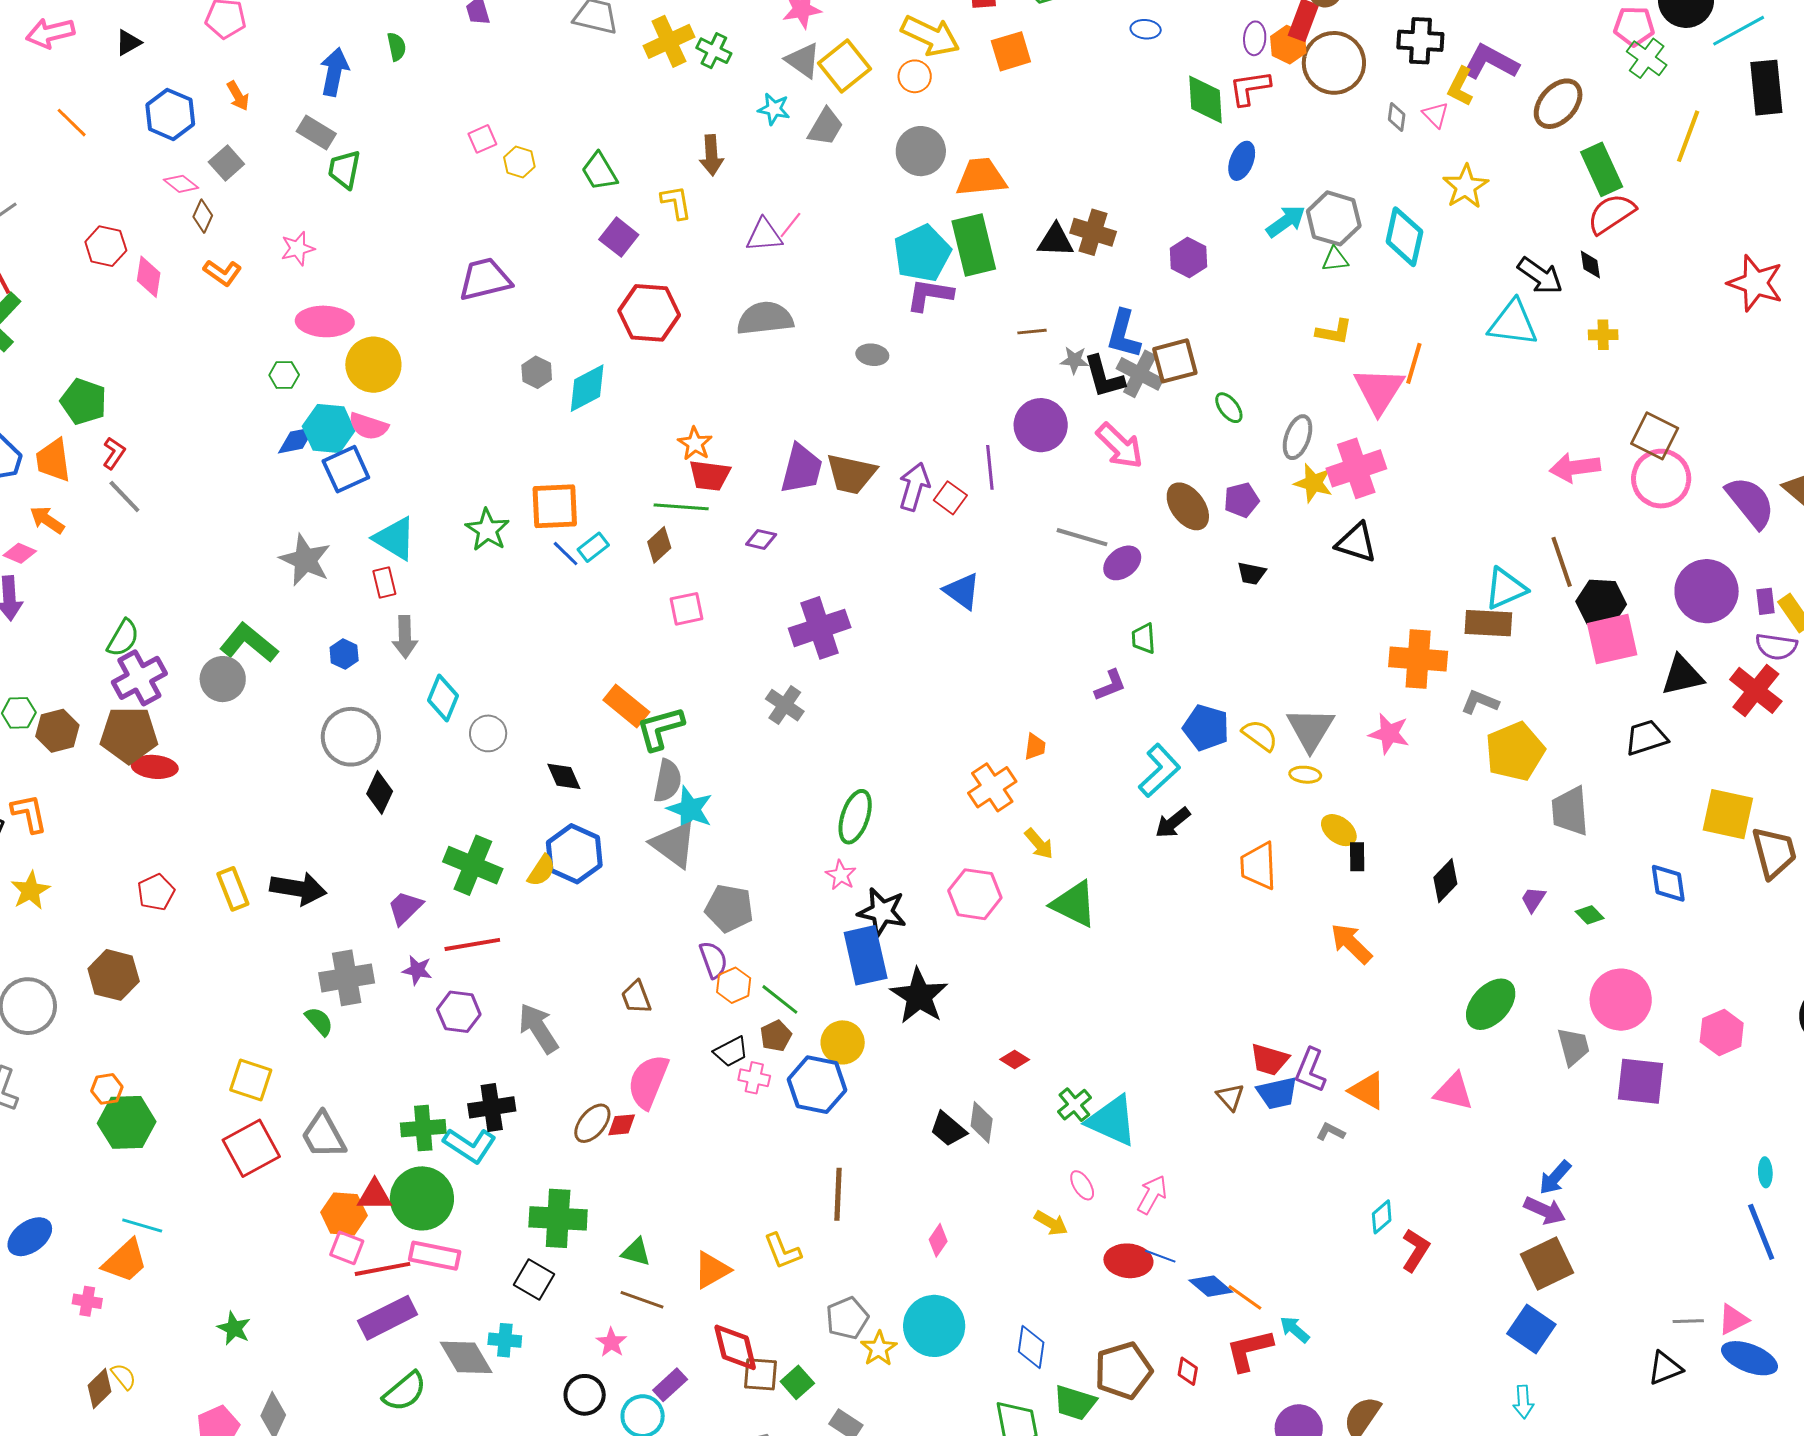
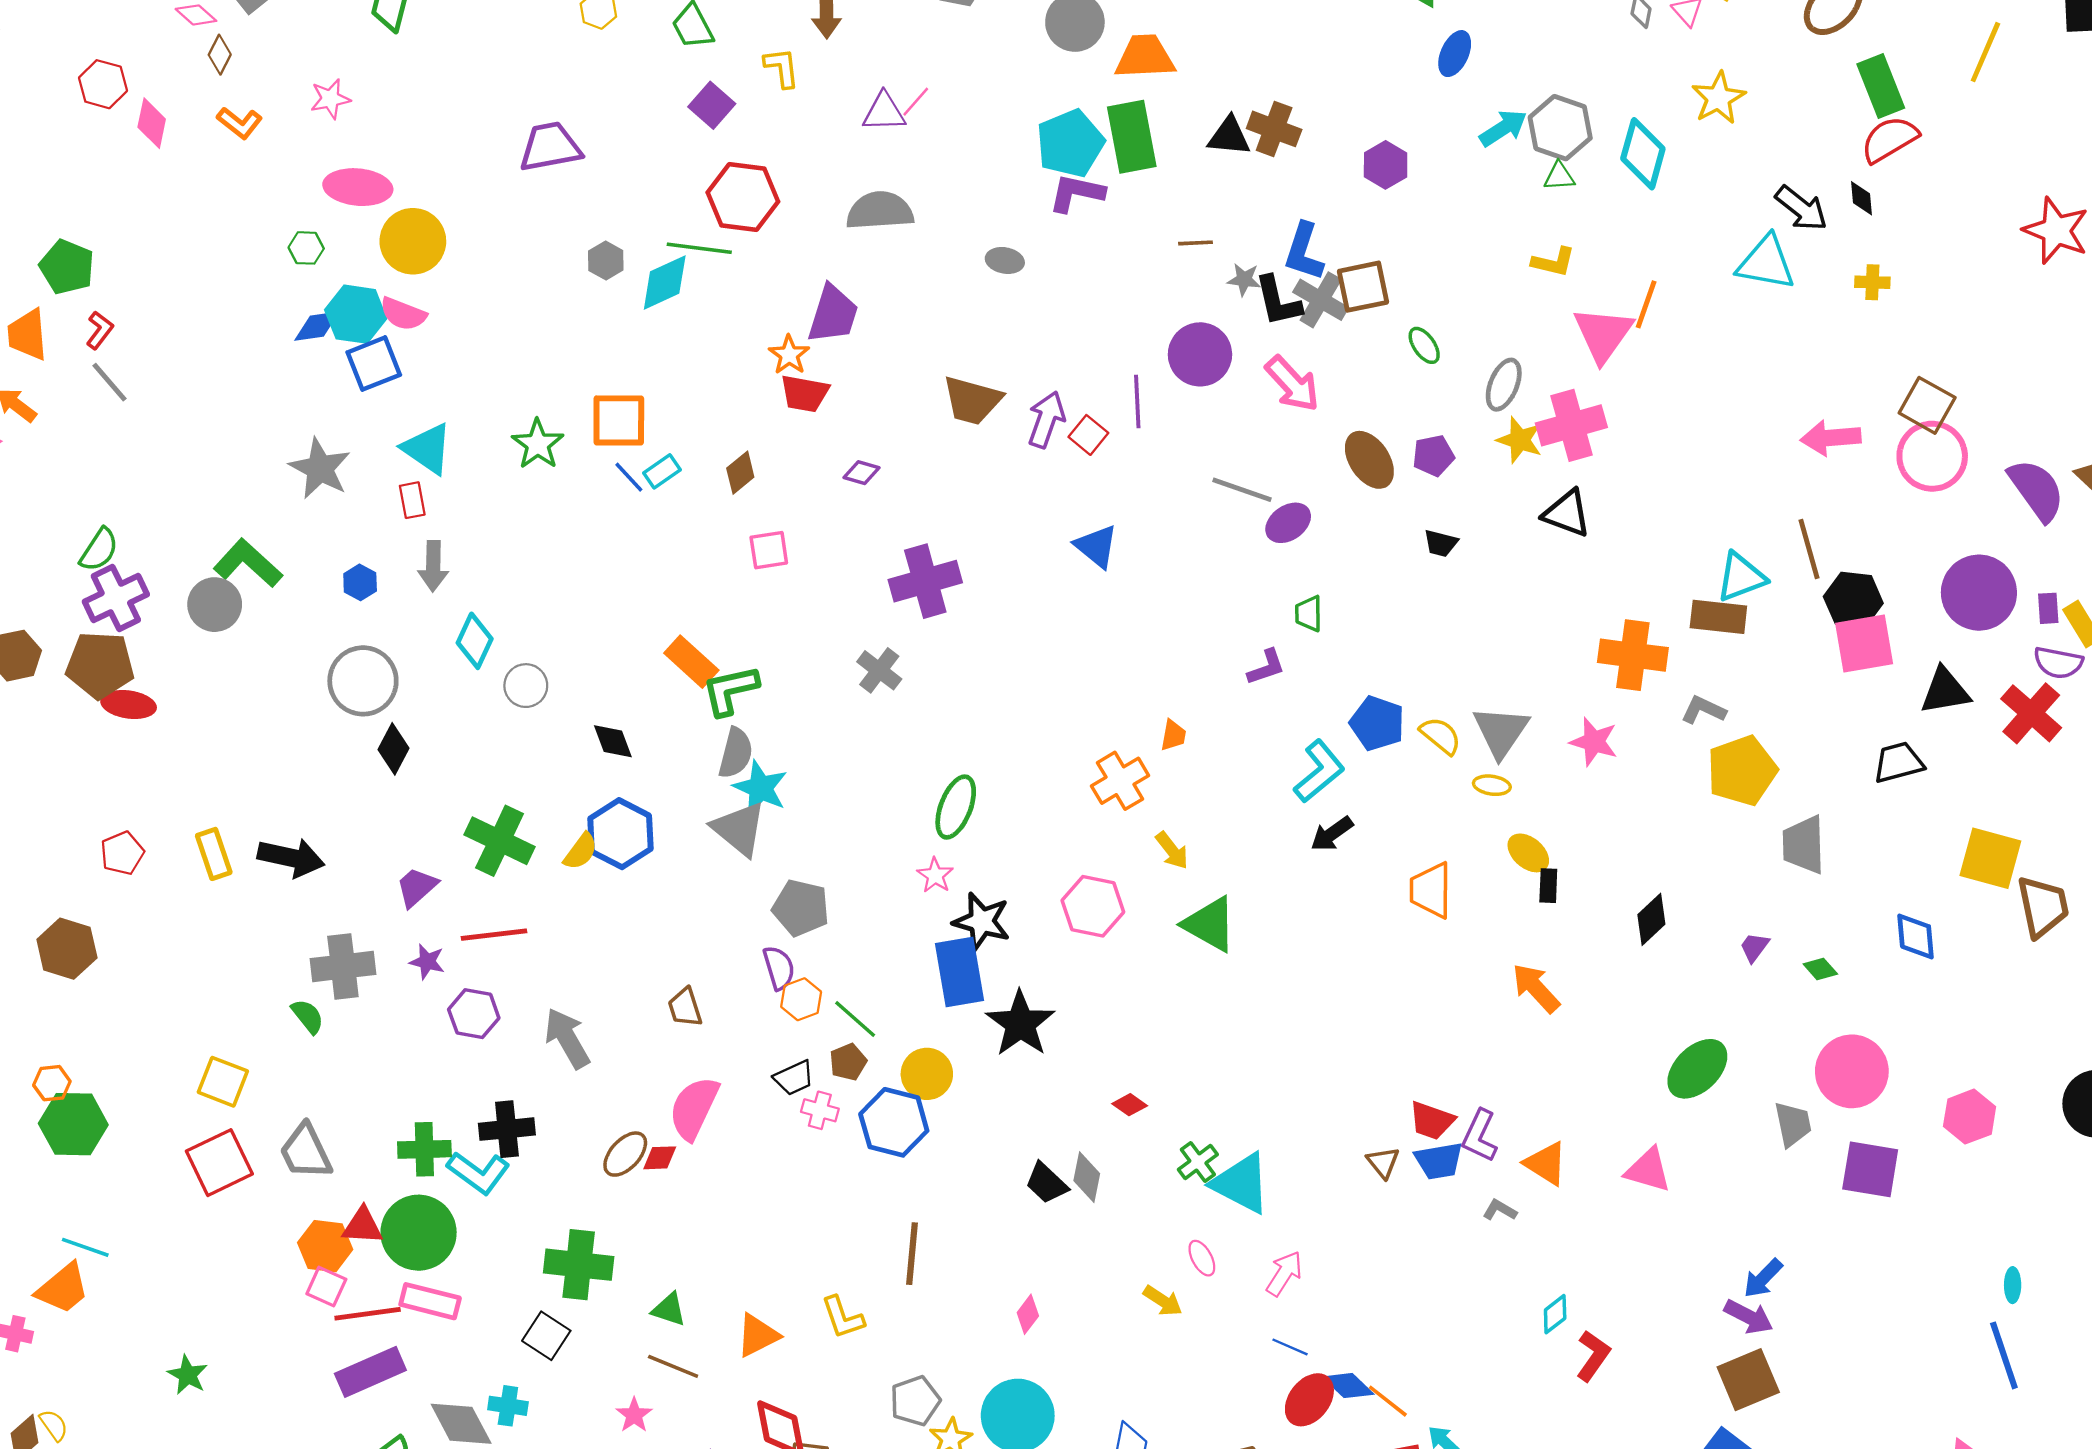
purple trapezoid: (801, 469) -> (833, 314), moved
green line: (681, 507) -> (699, 248), moved
red ellipse: (1128, 1261) -> (1309, 1400), moved, turned -60

